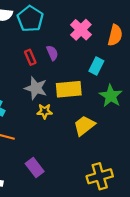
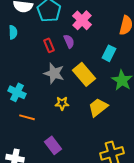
pink cross: (81, 30) -> (82, 20), moved
yellow rectangle: (69, 89) -> (84, 74), turned 55
yellow star: (45, 111) -> (62, 103), moved

